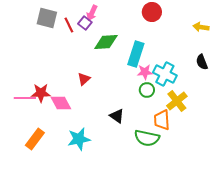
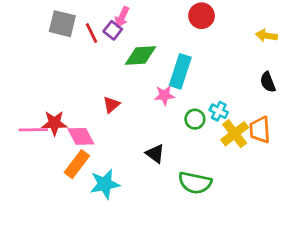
pink star: (145, 72) -> (164, 95), moved
cyan cross: (165, 74) -> (219, 111), moved, size x0.6
orange trapezoid: (162, 120) -> (260, 130), moved
orange rectangle: (35, 139) -> (77, 164), moved

